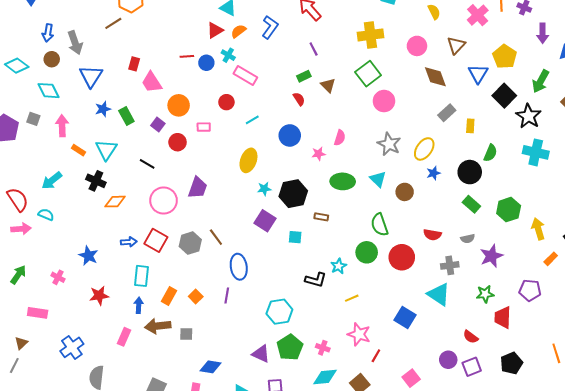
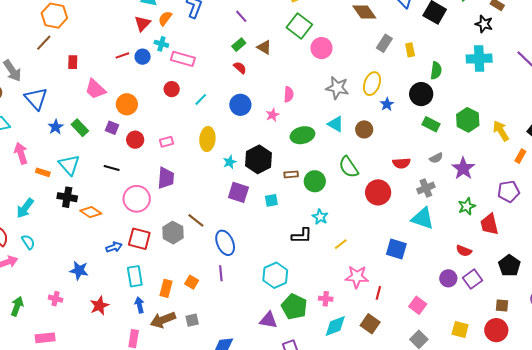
red rectangle: (134, 64) -> (73, 62), moved
black star: (528, 116) -> (484, 24), moved, size x0.7
pink rectangle: (204, 127) -> (166, 142), moved
orange diamond: (115, 202) -> (91, 212), turned 50
cyan semicircle: (46, 215) -> (28, 242), turned 49
green circle: (367, 252) -> (315, 181), moved

